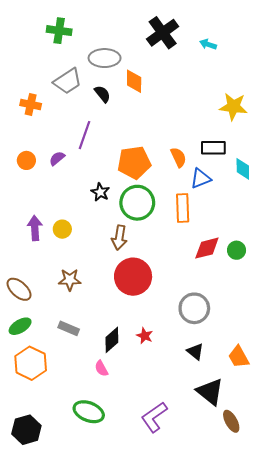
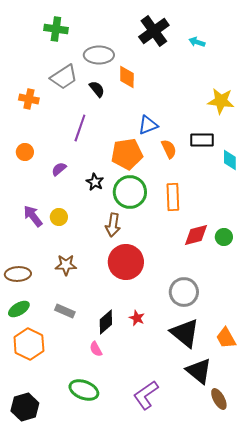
purple semicircle: (57, 158) -> (59, 169), moved
blue triangle: (201, 178) -> (148, 125), moved
purple arrow: (35, 228) -> (33, 216), turned -35
brown ellipse: (19, 289) -> (18, 274), turned -45
black triangle: (195, 352) -> (185, 333), size x1.8

